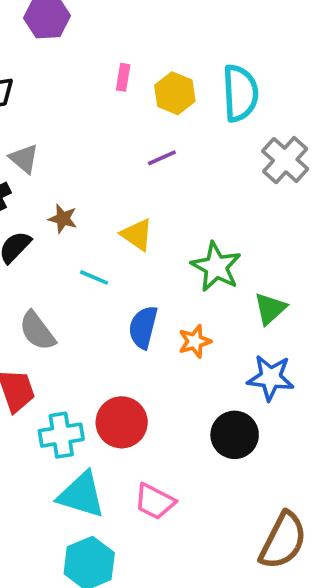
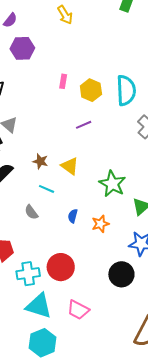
brown star: (63, 219) -> (40, 161), moved
blue semicircle: (143, 327) -> (73, 216), size x0.6
gray semicircle: (37, 331) -> (31, 212), moved, size x0.7

